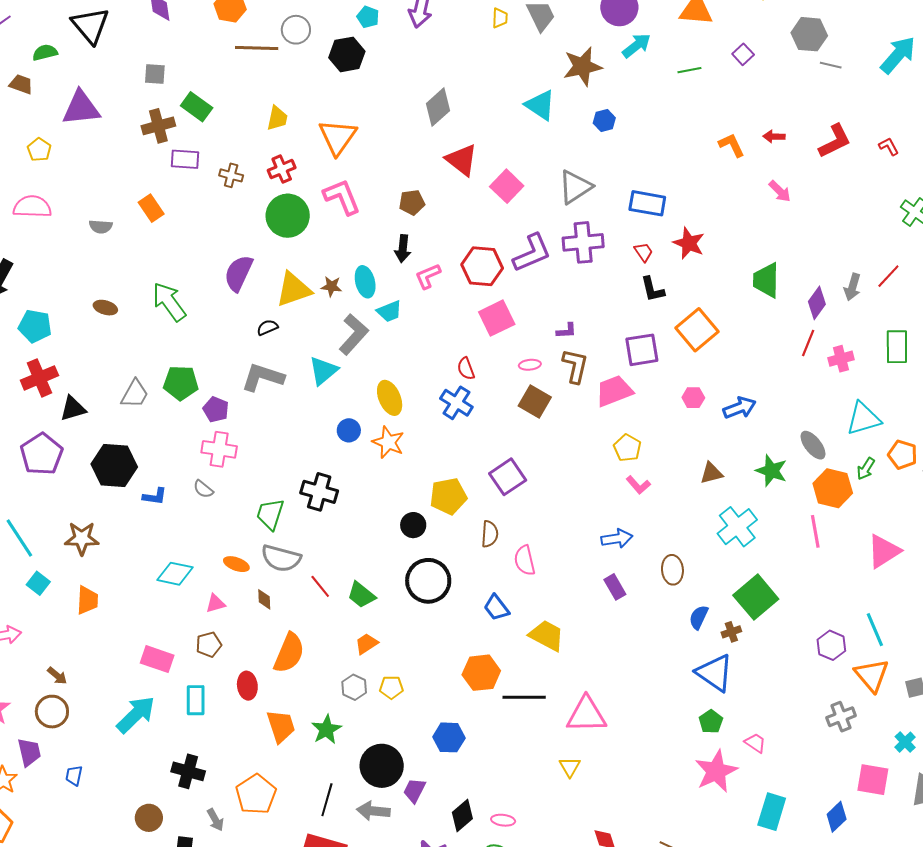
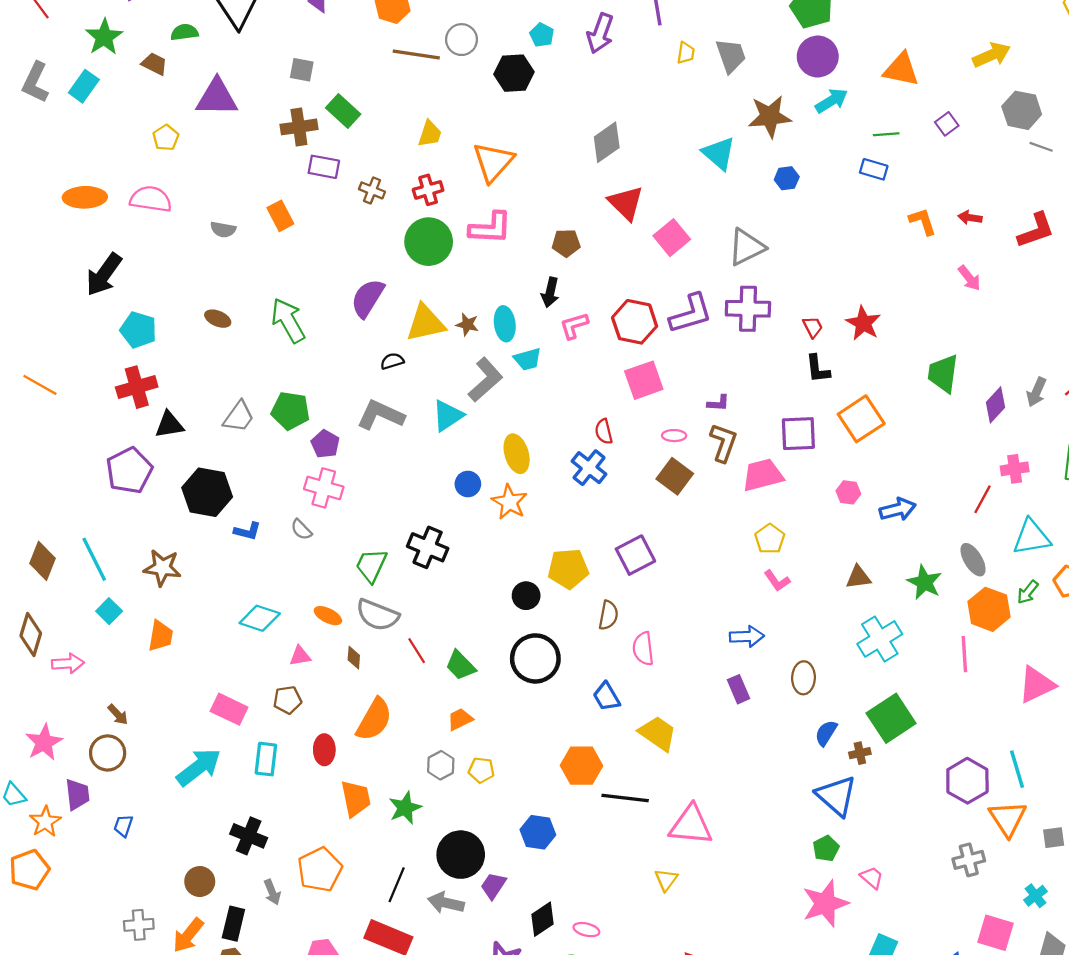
pink L-shape: (342, 197) -> (490, 228), turned 108
blue rectangle: (647, 203) -> (874, 169), moved, size x0.7
red line: (808, 343) -> (982, 499), moved
purple hexagon: (831, 645) -> (967, 781), size x1.4

